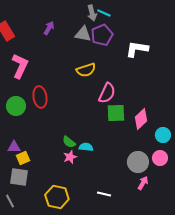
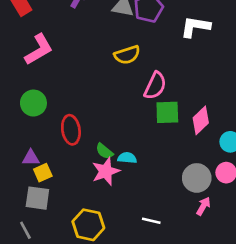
pink L-shape: (20, 66) -> (39, 49), turned 35
red ellipse: (40, 97) -> (71, 130), moved
pink star: (70, 157) -> (106, 171), size x1.5

